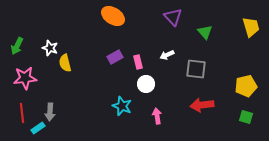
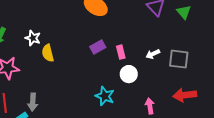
green triangle: (205, 32) -> (184, 12), moved
white arrow: (167, 55) -> (153, 54), moved
pink arrow: (157, 116) -> (150, 106), moved

